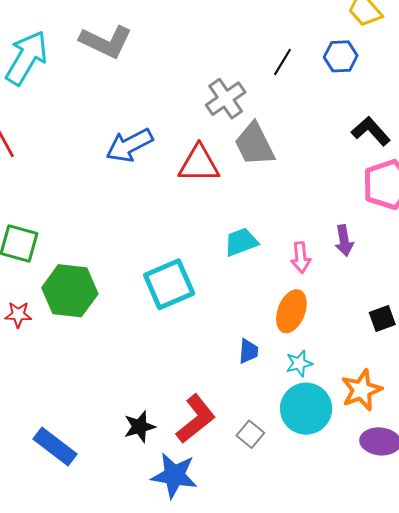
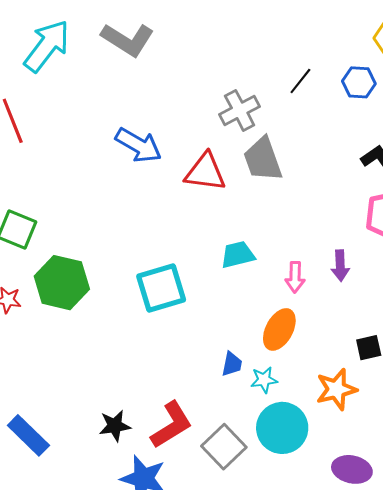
blue arrow: (129, 145) -> (138, 145), turned -129
cyan star: (299, 363) -> (264, 380), moved
orange star: (361, 390) -> (336, 389), moved
gray square: (250, 434) -> (224, 447), size x1.6

